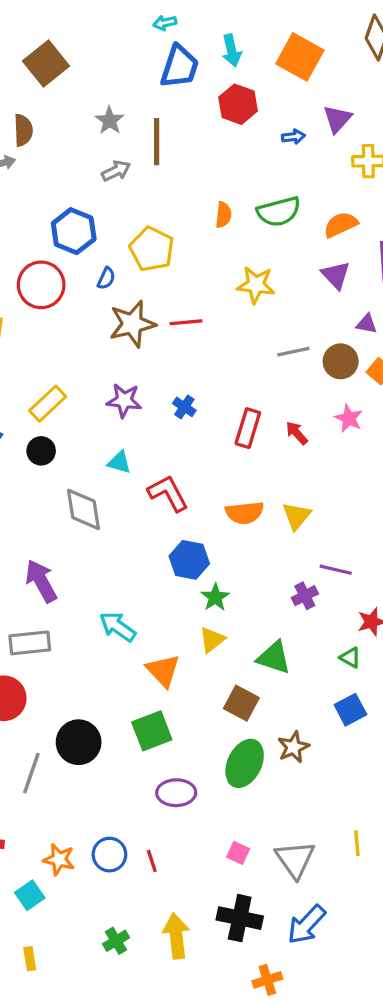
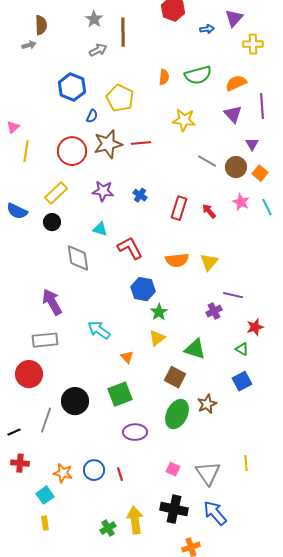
red circle: (41, 285) -> (72, 151), moved
purple triangle: (367, 324) -> (252, 144), turned 48
gray line: (293, 352) -> (207, 161), turned 42
orange triangle: (163, 671) -> (127, 357), size x0.6
blue arrow: (306, 925) -> (215, 513), turned 96
green cross: (116, 941) -> (108, 528), moved
yellow rectangle: (30, 959) -> (45, 523), moved

